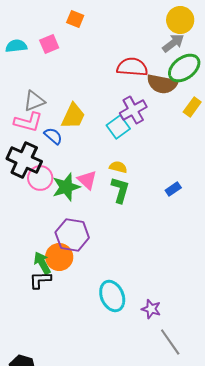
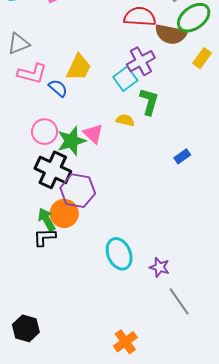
gray triangle: (34, 101) -> (19, 44), moved
black cross: (24, 160) -> (53, 170), moved
blue rectangle: (173, 189) -> (182, 156), moved
green L-shape: (120, 190) -> (149, 102), moved

